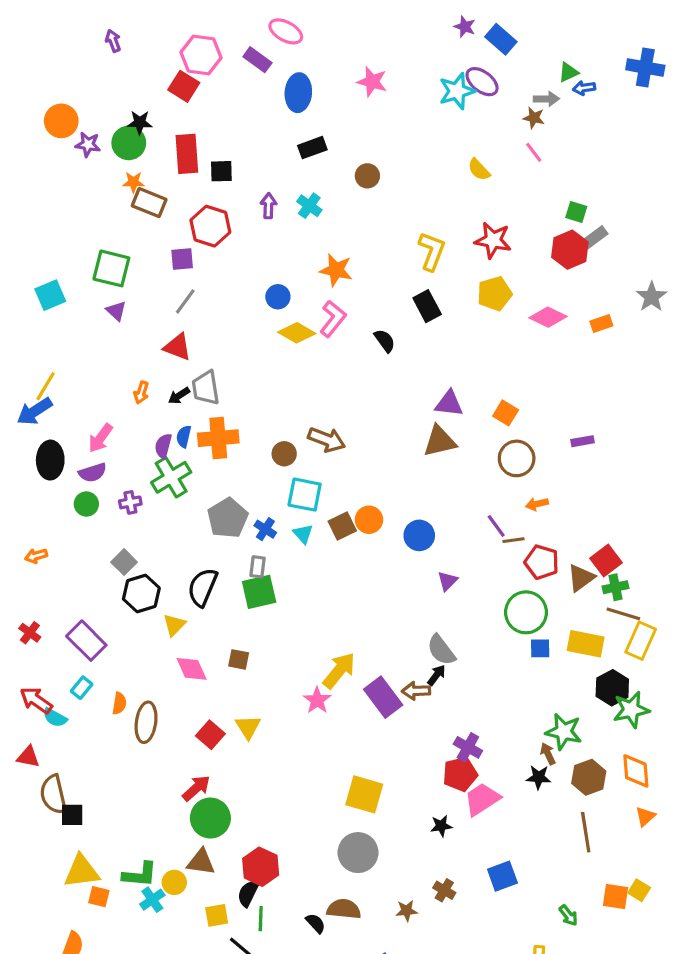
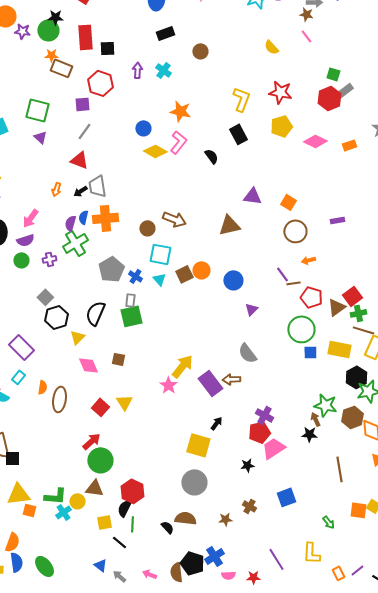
brown triangle: (440, 441) -> (229, 225), moved
black arrow: (436, 675) -> (216, 423), moved
brown hexagon: (589, 777) -> (352, 417), moved

